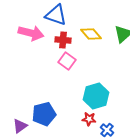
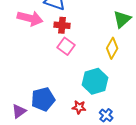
yellow diamond: (91, 34) -> (112, 48), moved, turned 70
red star: (89, 119) -> (79, 107), moved

